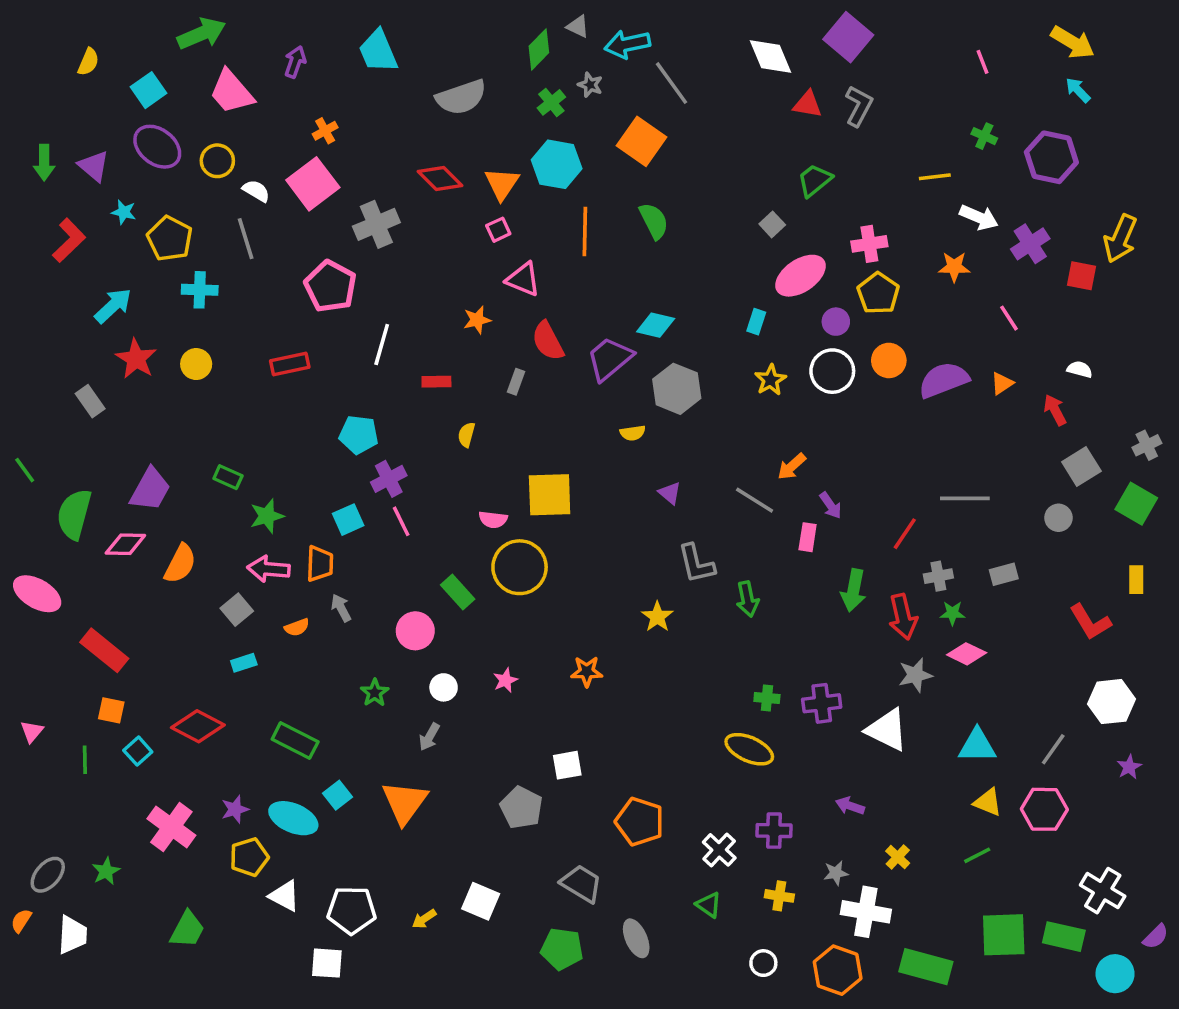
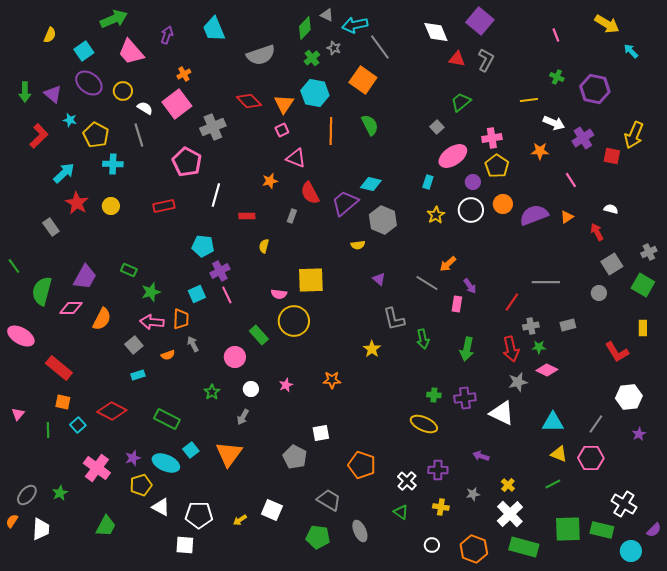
cyan arrow: (1078, 90) -> (631, 51), moved
green arrow: (854, 590) -> (467, 349), moved
white cross: (866, 912) -> (510, 514), moved, turned 36

